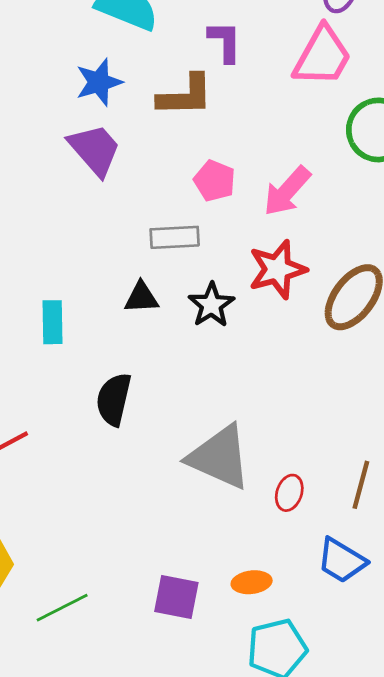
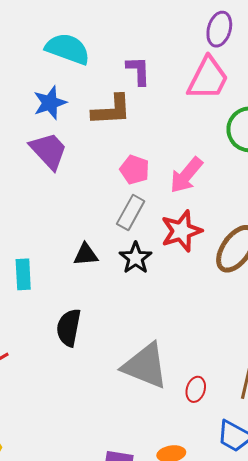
gray rectangle: (175, 237) -> (131, 213), moved, turned -56

